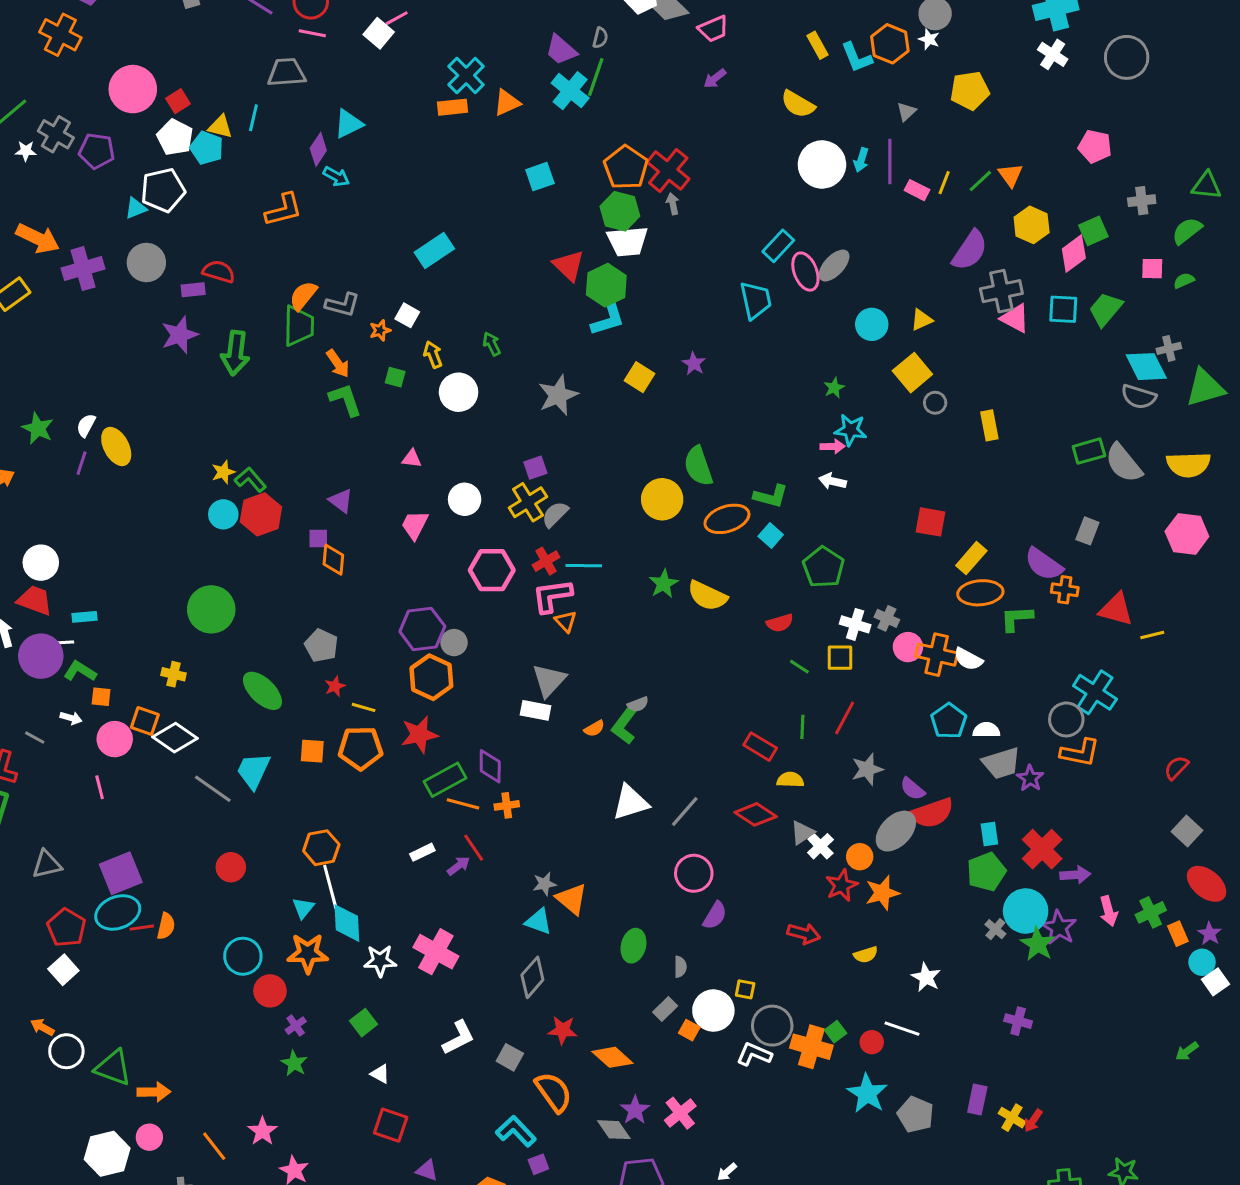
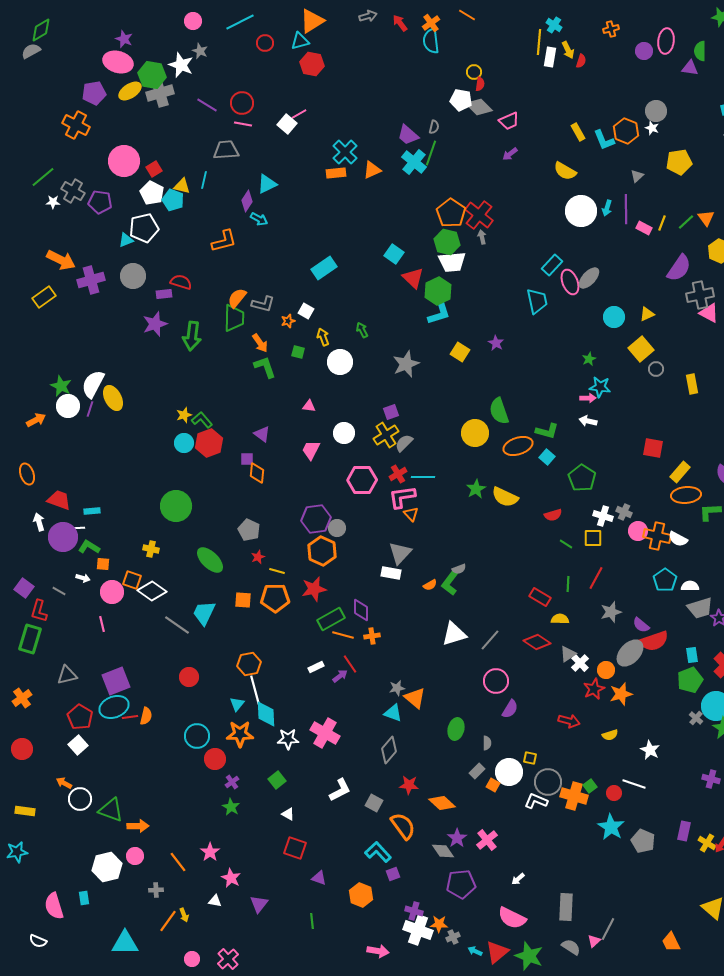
cyan square: (540, 177) -> (394, 254), moved, turned -36
white semicircle: (86, 425) -> (93, 384), size x1.8
white circle: (41, 563) -> (68, 406), moved

